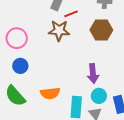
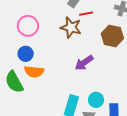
purple arrow: (93, 73) -> (84, 63), moved, turned 48
orange semicircle: (50, 93) -> (34, 72), moved

